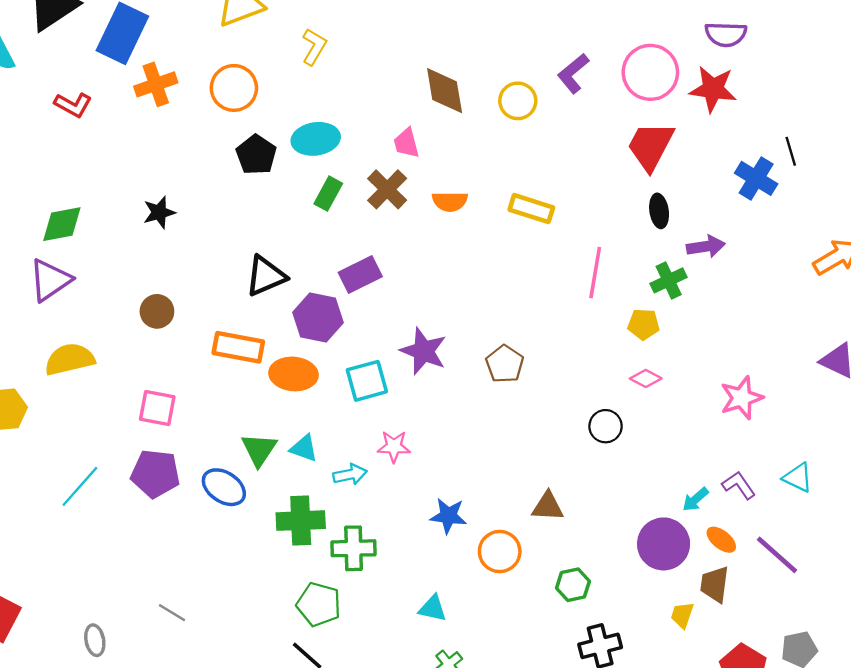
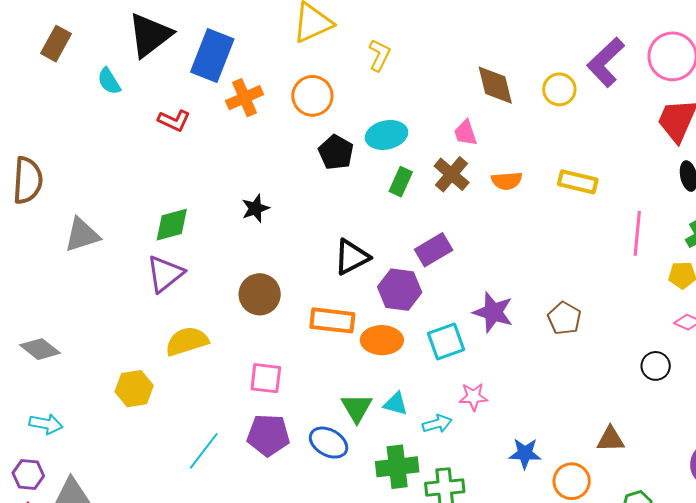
purple L-shape: (573, 73) -> (606, 62), size x1.4
brown circle: (157, 311) -> (260, 294), size x1.4

